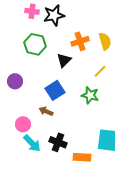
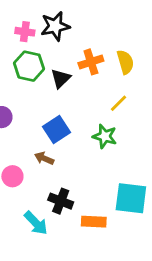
pink cross: (32, 11) -> (25, 32), moved
black triangle: (64, 60) -> (61, 78), moved
cyan arrow: (32, 143) -> (36, 223), moved

